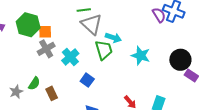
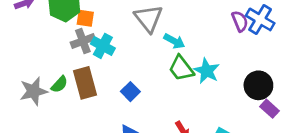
green trapezoid: (104, 50) -> (181, 68), moved, turned 150
cyan cross: (70, 57) -> (103, 46), moved, turned -30
gray star: (16, 92) -> (34, 91), size x1.5
brown rectangle: (52, 93) -> (85, 83), moved, size x1.6

